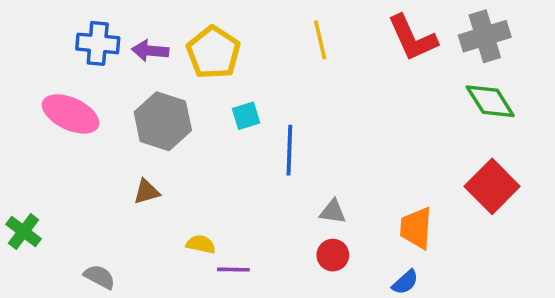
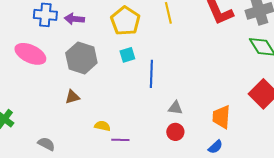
yellow pentagon: (213, 52) -> (125, 21), moved

